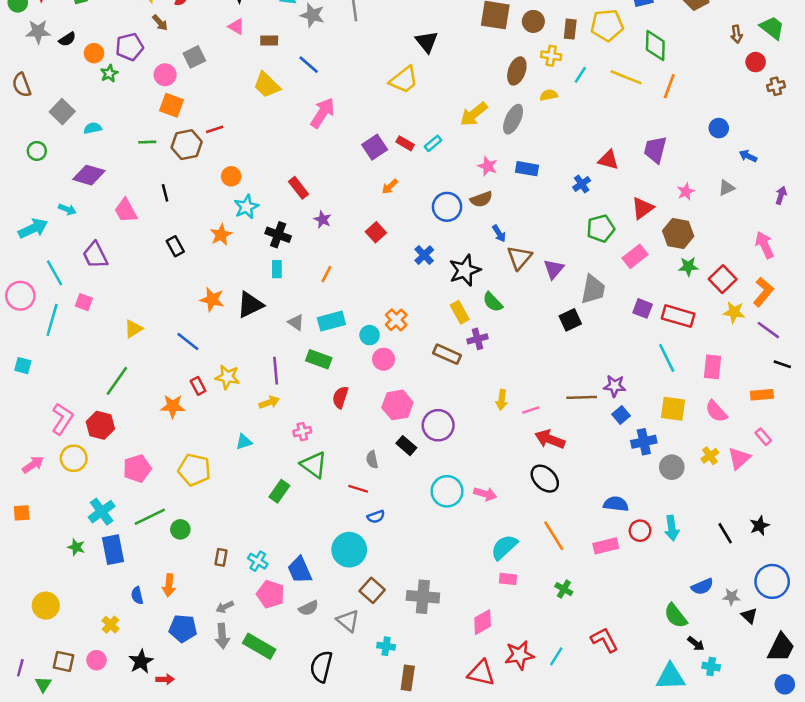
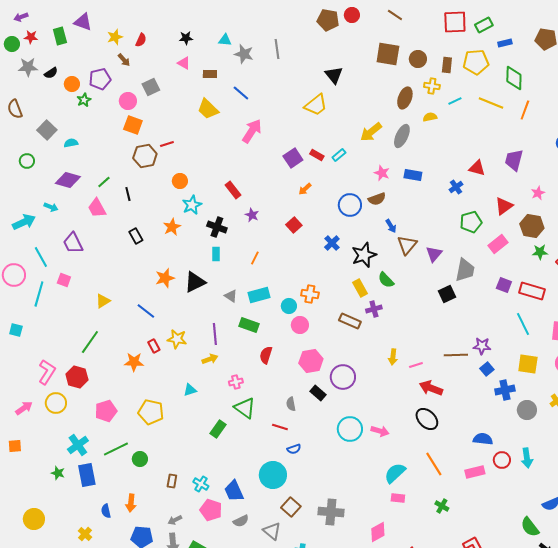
cyan line: (580, 75) -> (455, 101), turned 32
green line: (147, 142) -> (104, 182), moved, turned -40
orange star: (212, 300) -> (165, 278), turned -30
orange cross: (396, 320) -> (310, 294), turned -36

